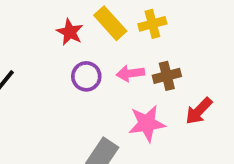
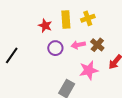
yellow rectangle: (110, 23) -> (66, 19), turned 42
brown cross: (167, 76) -> (97, 45), turned -32

